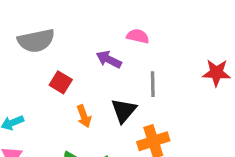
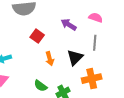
pink semicircle: (138, 36) -> (96, 18), moved

